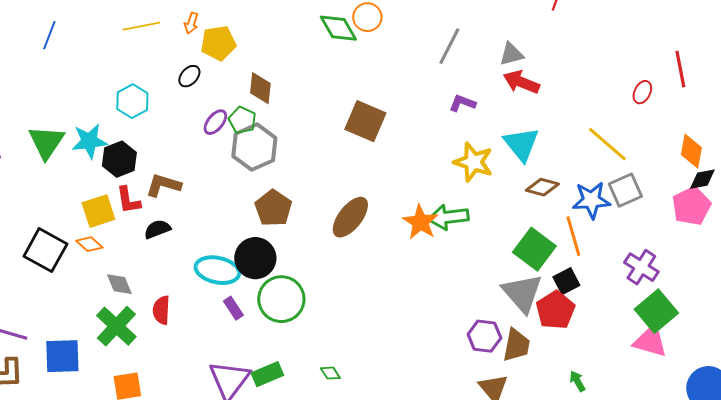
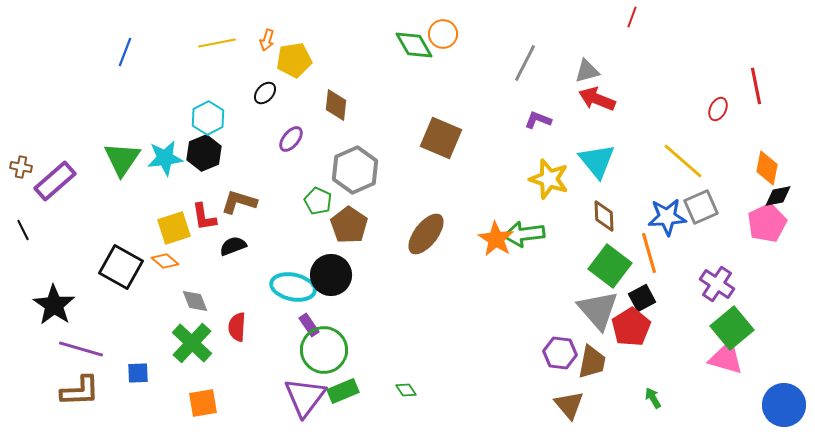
green pentagon: (242, 120) -> (318, 201), moved
gray hexagon: (254, 147) -> (355, 170), moved
black hexagon: (119, 159) -> (204, 153), moved
brown diamond: (542, 187) -> (604, 216), moved, turned 72
green circle: (281, 299) -> (324, 350), moved
blue square: (62, 356) -> (138, 373), size x0.6

